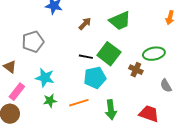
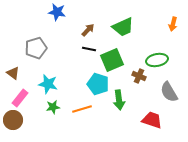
green square: (109, 54) -> (112, 60), turned 30
black line: (86, 57) -> (89, 49), moved
cyan pentagon: (95, 78) -> (98, 84), turned 30
gray semicircle: (166, 86) -> (169, 92), size x1.5
green arrow: (111, 110) -> (119, 100), moved

